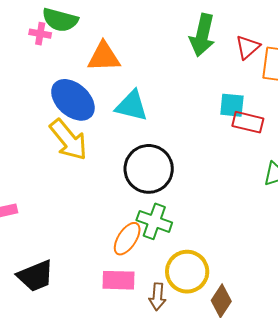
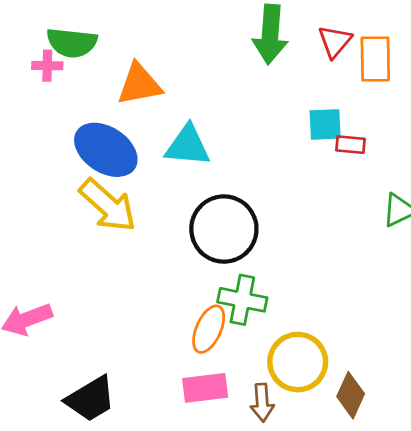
red rectangle: (248, 122) -> (350, 145), size x0.7

